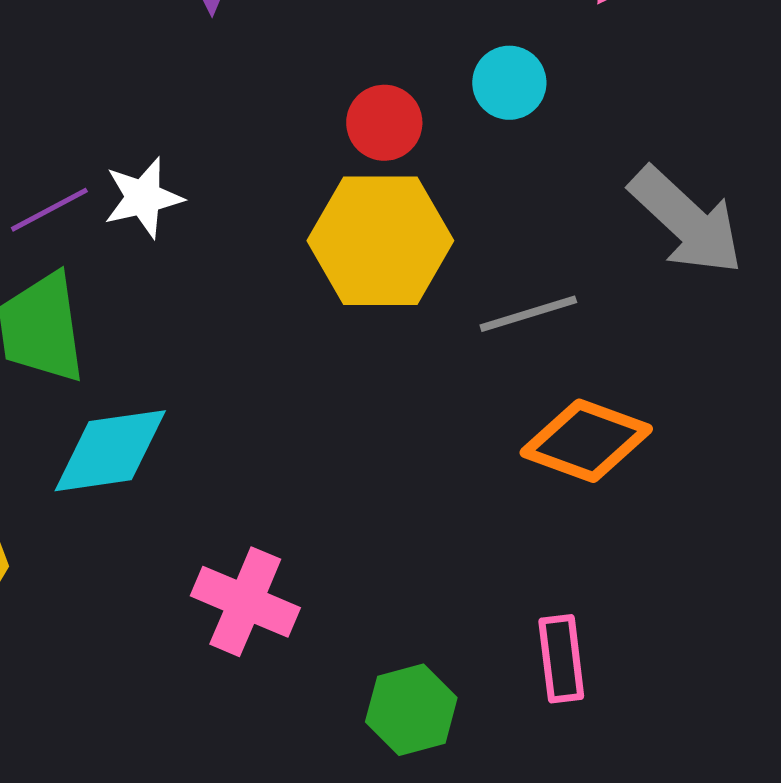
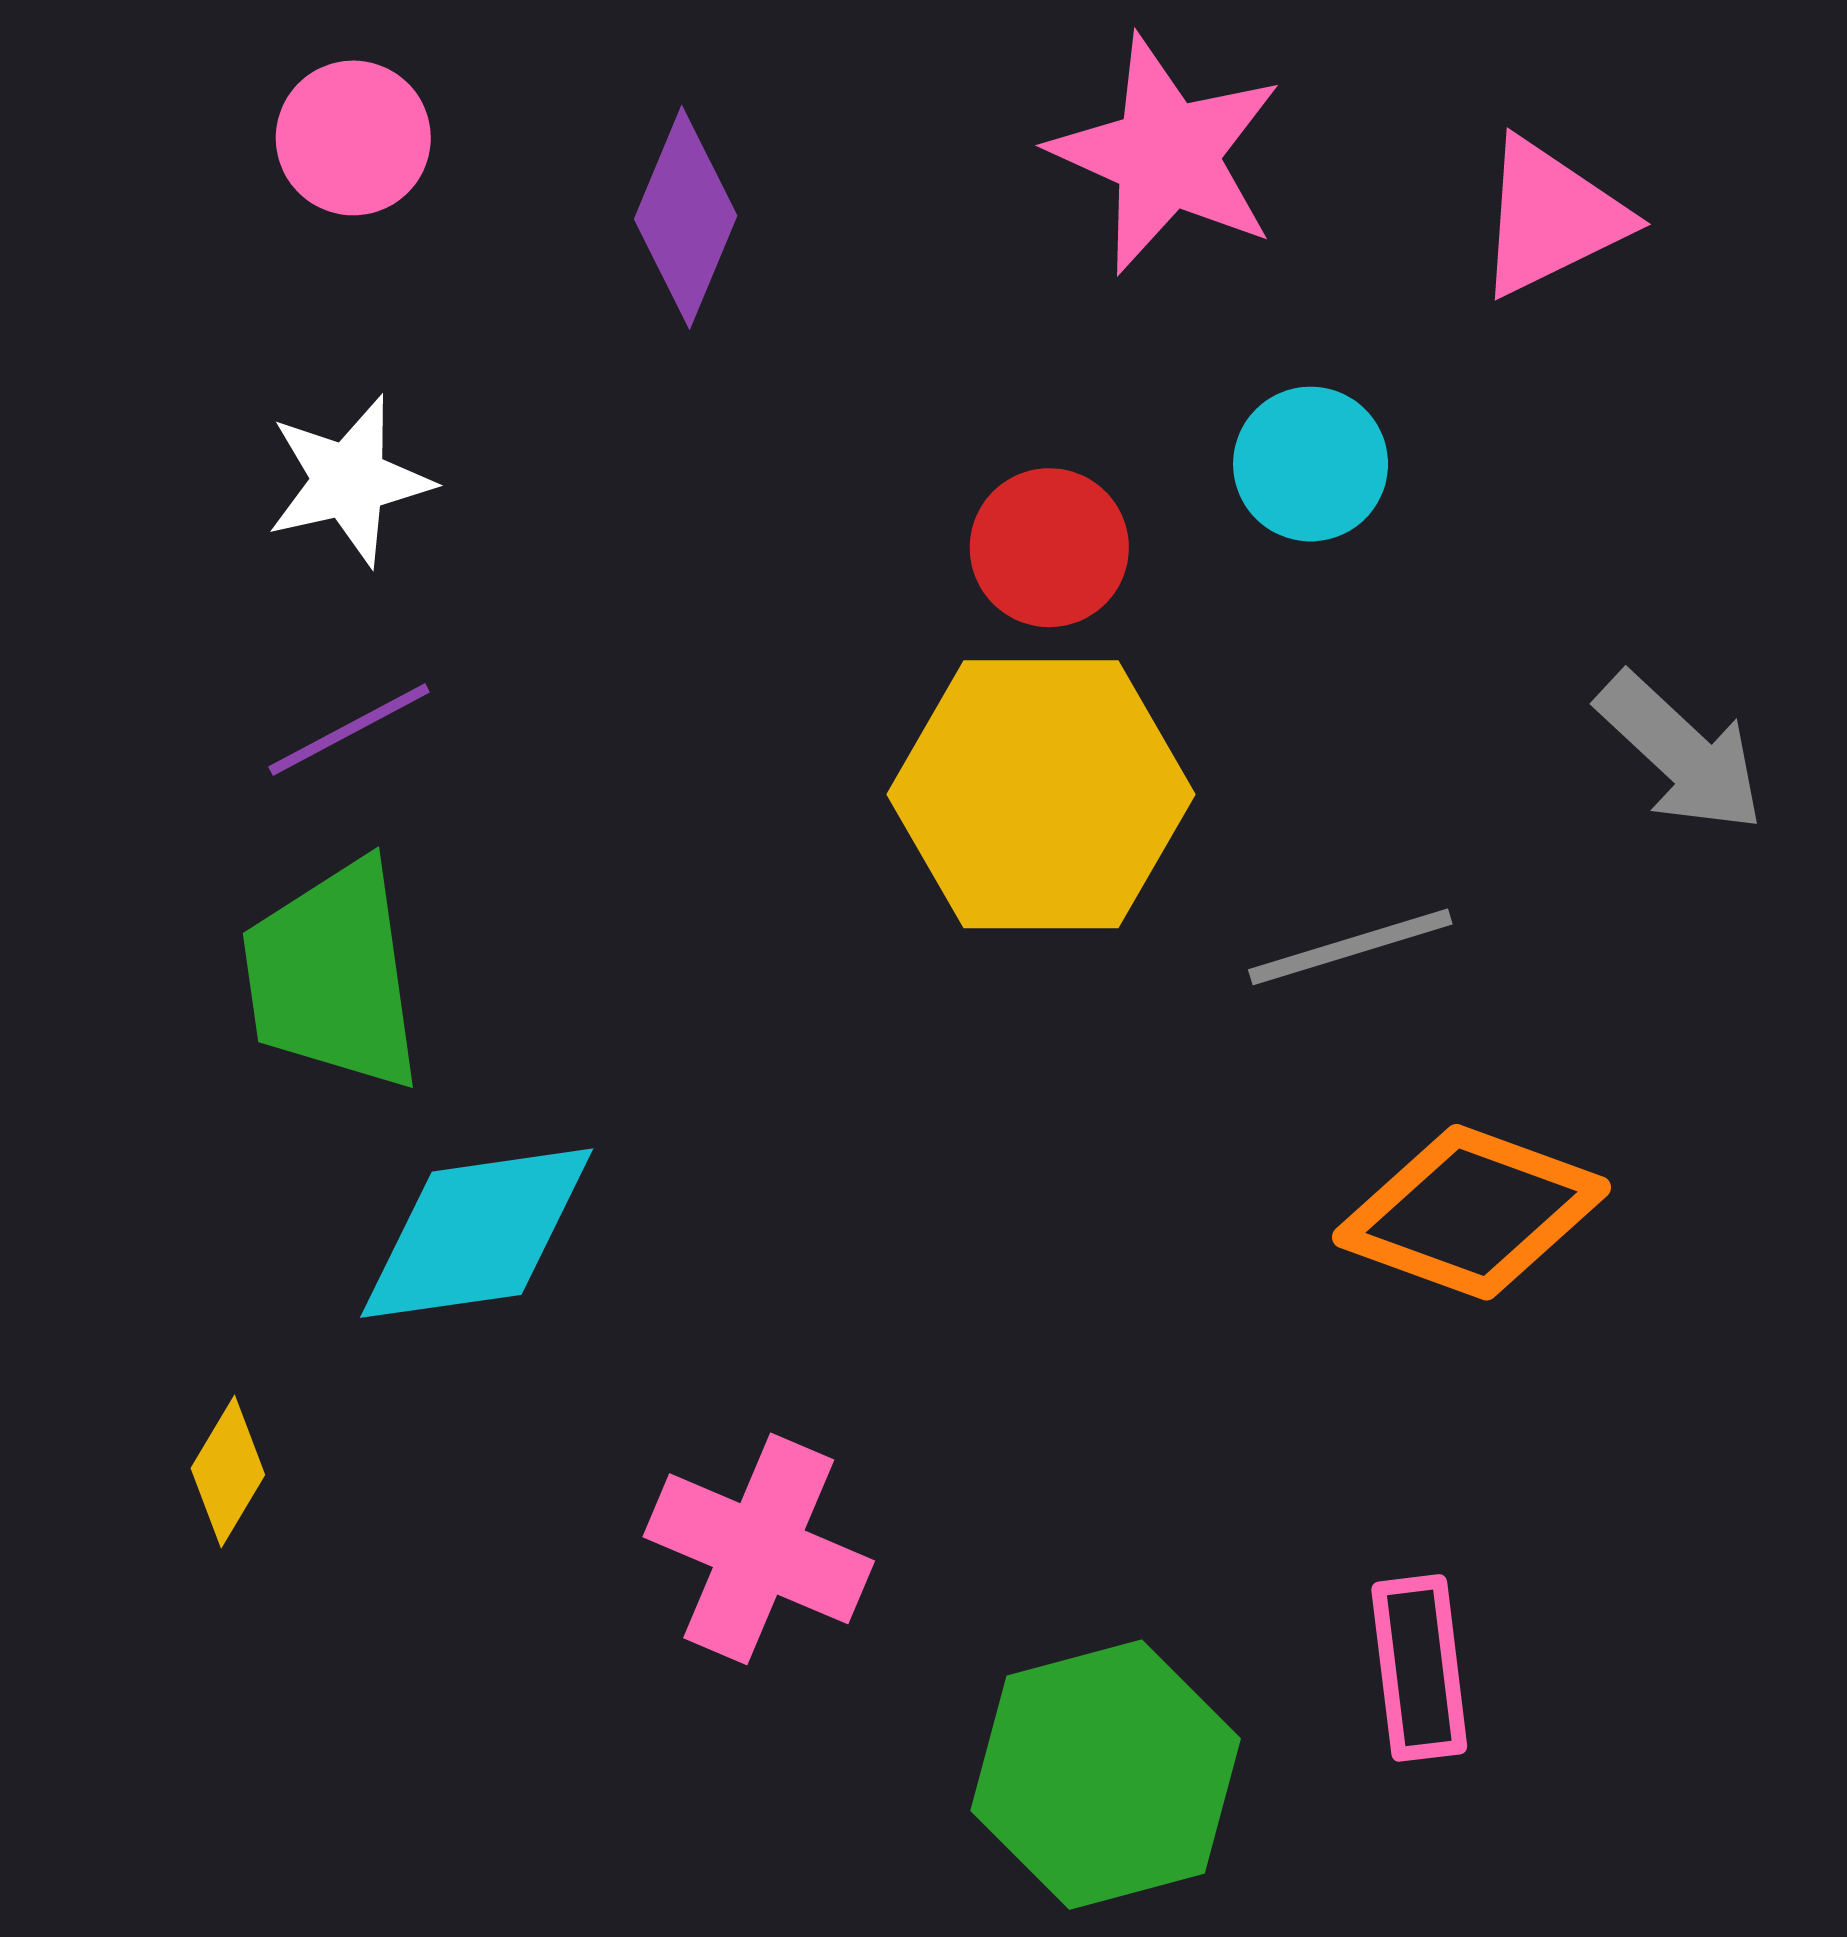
white star: (143, 198) -> (349, 481), moved
gray arrow: (686, 221) -> (1681, 752), size x0.7
green hexagon: (411, 710) -> (1106, 1775), size x1.4

